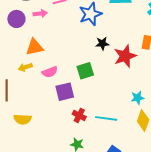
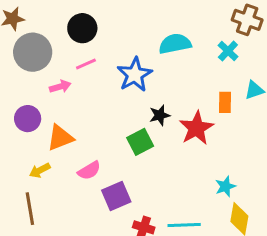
purple circle: (16, 19) -> (28, 119), moved
yellow arrow: (25, 67) -> (40, 170), moved
green square: (85, 71) -> (140, 142), moved

